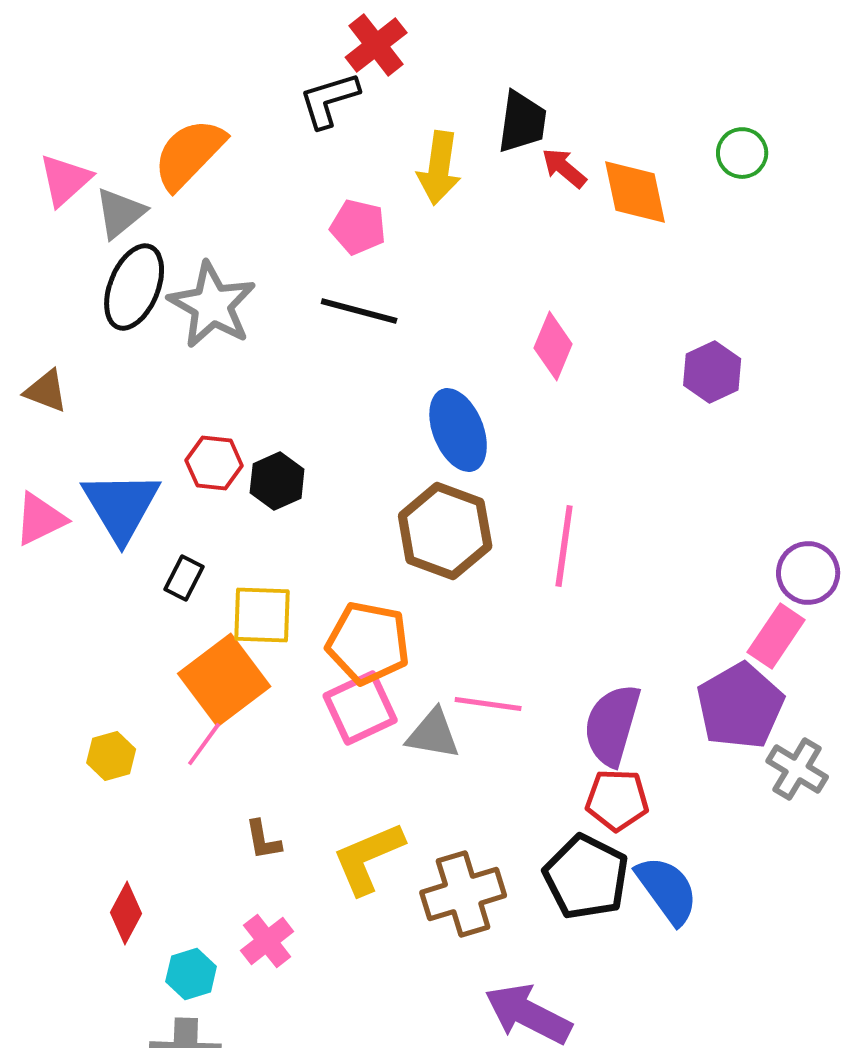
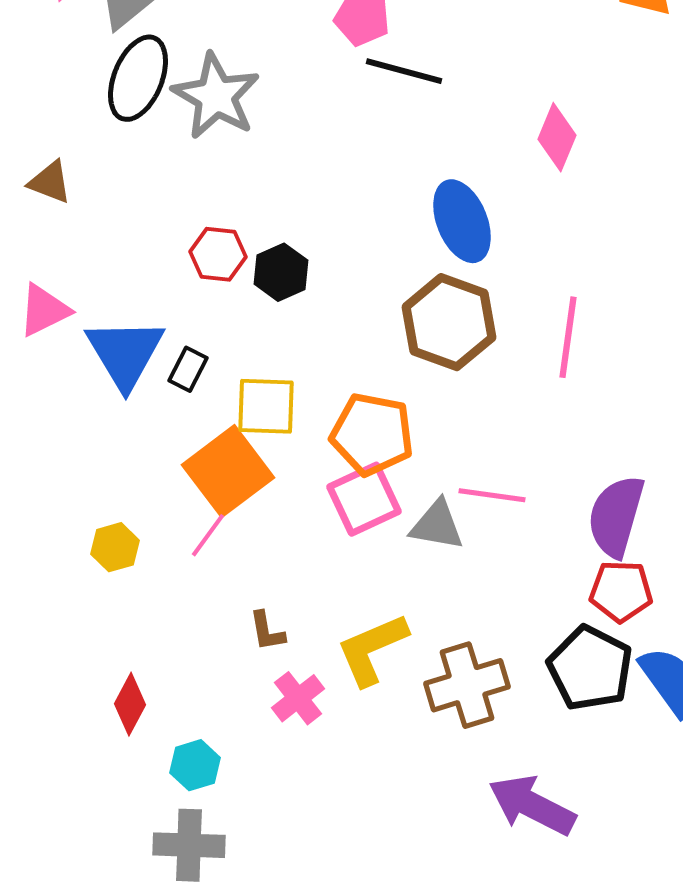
black line: (359, 311) -> (404, 71), moved
blue triangle: (121, 506) -> (125, 353), moved
pink cross: (267, 941) -> (298, 698), moved

